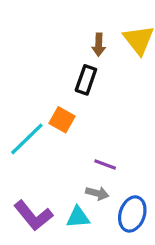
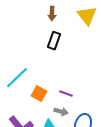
brown arrow: (99, 45) -> (52, 14), moved
orange square: (62, 120) -> (39, 94), moved

